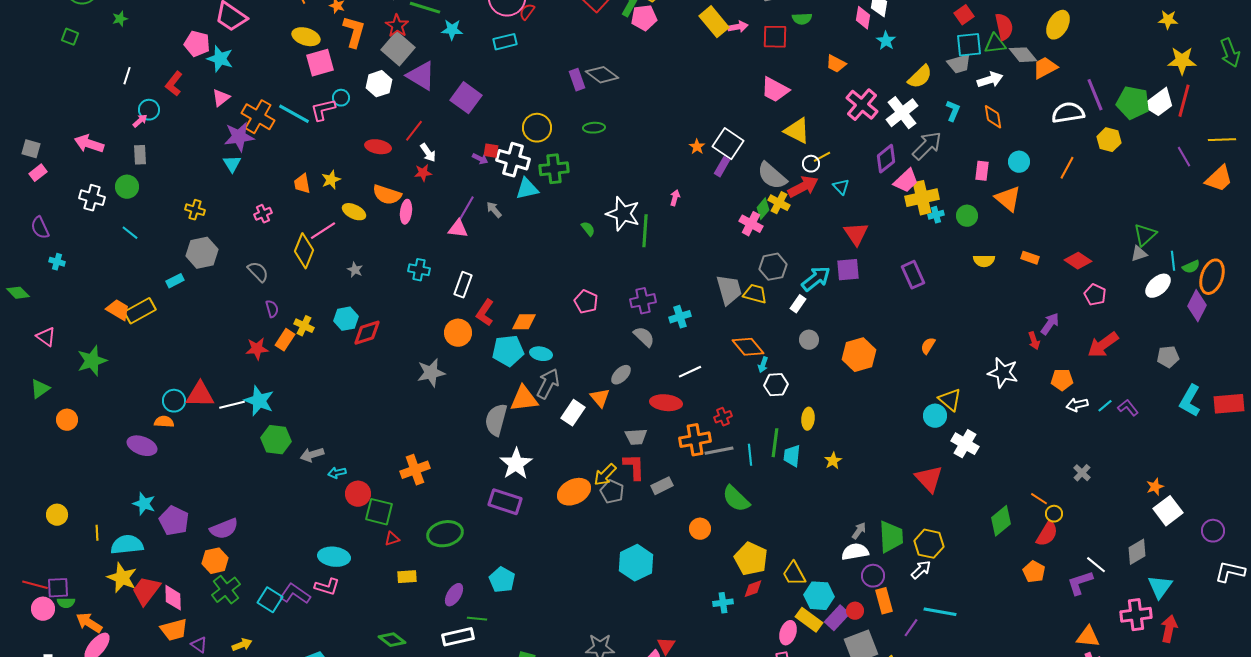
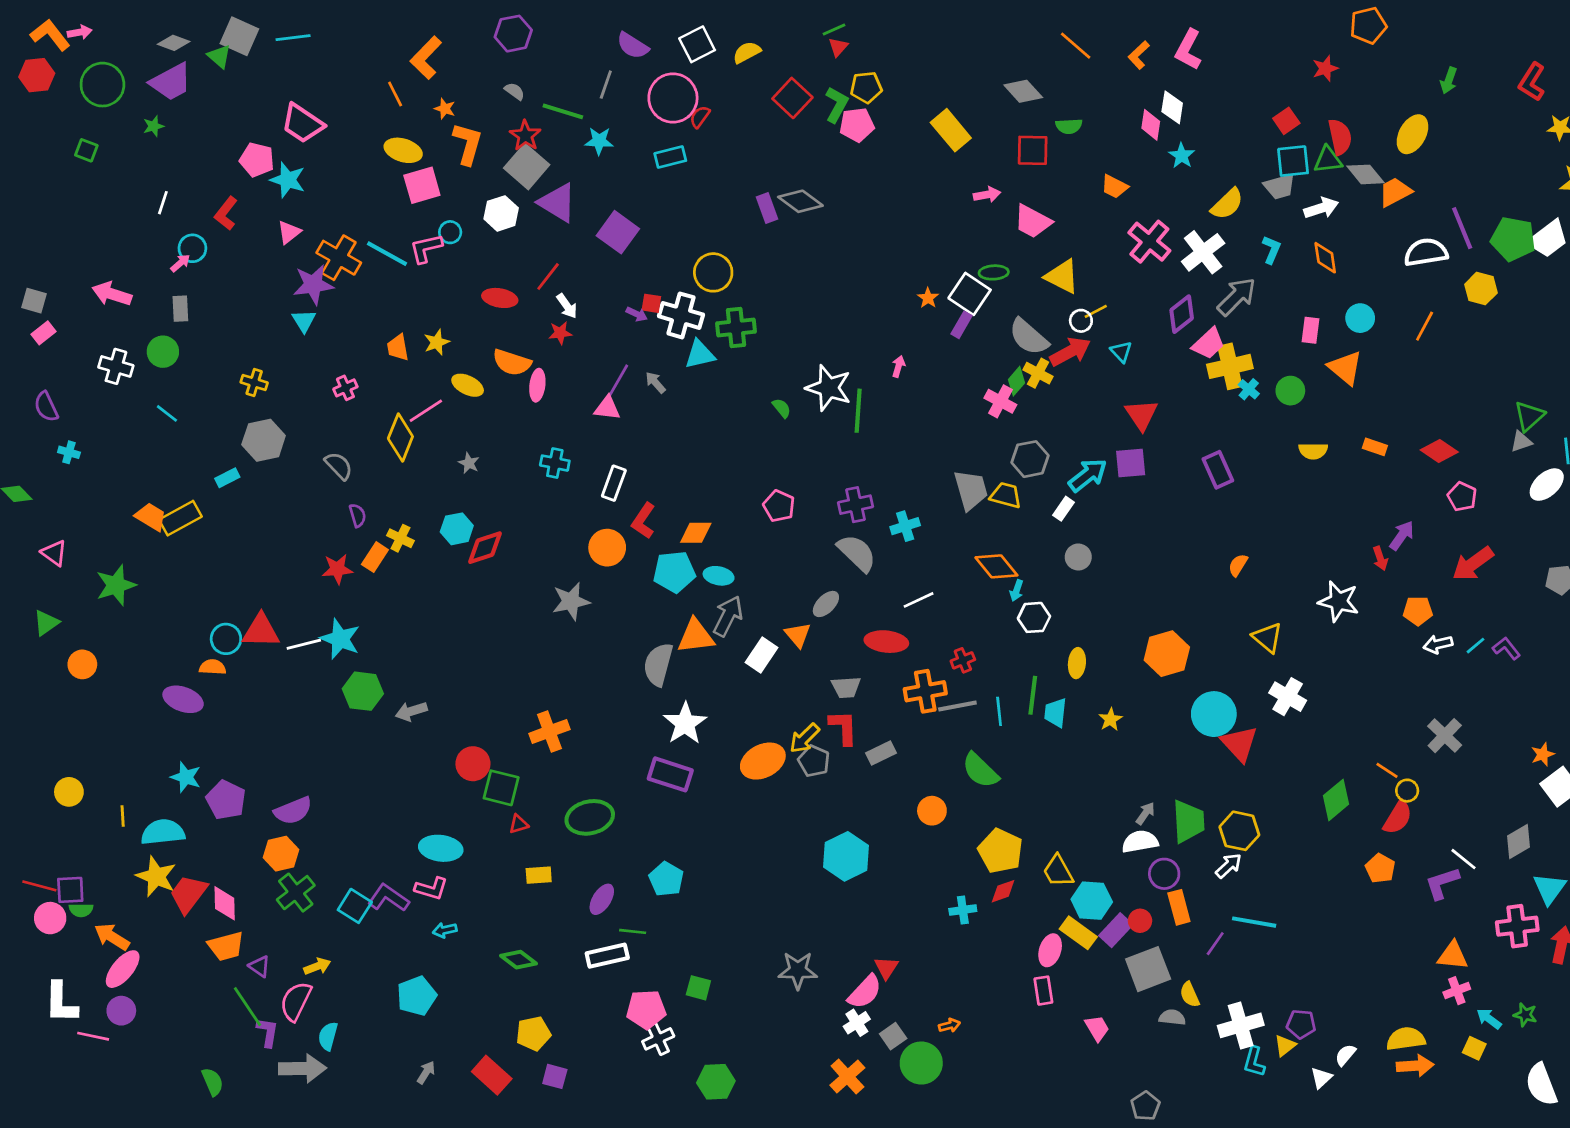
pink arrow: (738, 27) -> (987, 195), moved
green ellipse: (594, 128) -> (994, 272), moved
cyan cross: (936, 215) -> (1249, 389), turned -35
gray semicircle: (644, 337) -> (857, 553), size x1.4
orange hexagon: (859, 355) -> (1167, 654), moved
cyan circle: (935, 416) -> (1214, 714), moved, size x1.4
cyan arrow: (337, 473) -> (445, 930), moved
gray cross: (1082, 473) -> (1445, 736), size x1.5

